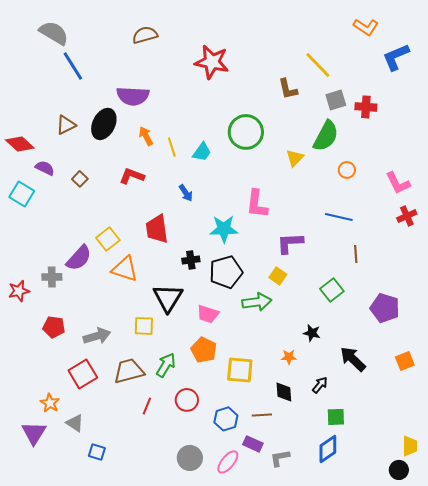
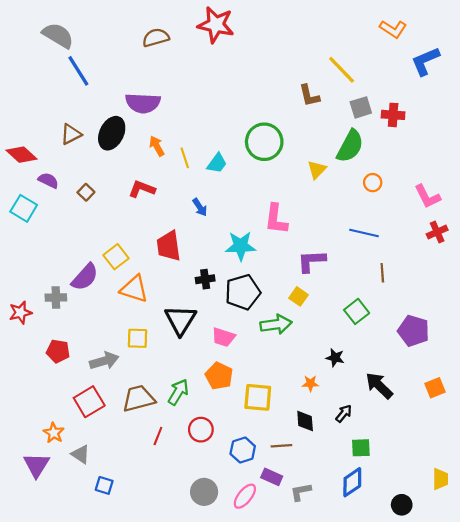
red star: (212, 62) -> (216, 25), moved
yellow square: (144, 326) -> (137, 338), moved
black circle: (399, 470) -> (402, 505), moved

